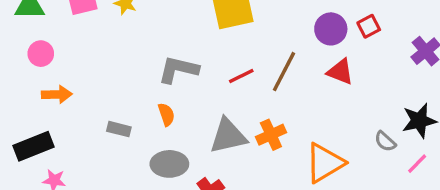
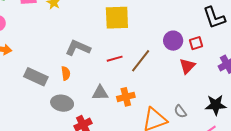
red triangle: (340, 72) -> (187, 66), moved, turned 42
gray rectangle: (119, 129) -> (36, 77), size x1.6
gray triangle: (228, 136) -> (100, 93), size x0.7
gray semicircle: (385, 141) -> (180, 111), moved

